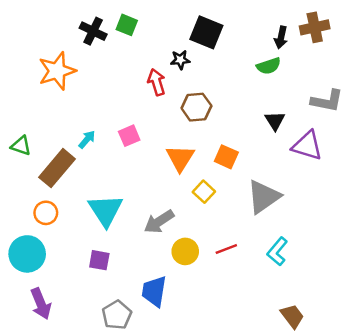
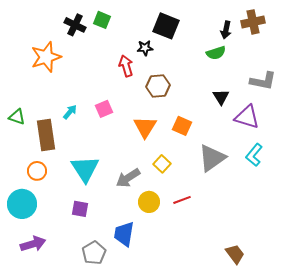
brown rectangle: (57, 168) -> (46, 135), turned -48
yellow square: (204, 192) -> (162, 164), moved
cyan L-shape: (277, 251) -> (254, 155), moved
purple arrow: (41, 304) -> (33, 244), turned -85

